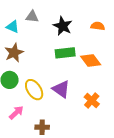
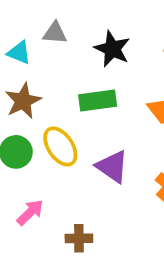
green rectangle: (65, 53) -> (98, 100), moved
yellow ellipse: (34, 90) -> (60, 146), moved

